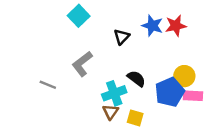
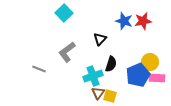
black triangle: (122, 37) -> (100, 39), moved
black semicircle: (136, 79) -> (111, 64), turned 70
brown triangle: (111, 112) -> (98, 93), moved

